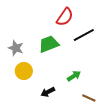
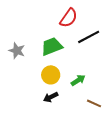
yellow circle: (24, 71) -> (51, 75), moved

